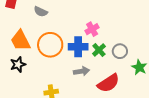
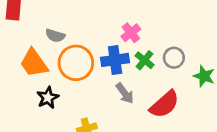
gray semicircle: (41, 12) -> (55, 36), moved
black star: (18, 64) -> (48, 98), moved
gray arrow: (82, 71) -> (125, 93), turned 70

